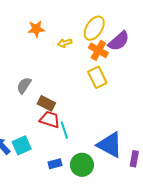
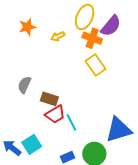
red trapezoid: (50, 120) -> (55, 114), turned 140
blue triangle: (110, 145) -> (119, 130), turned -36

